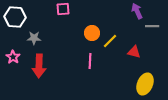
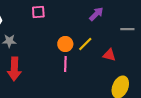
purple arrow: (137, 11) -> (96, 14), moved, turned 70
orange circle: (92, 33) -> (65, 44), moved

